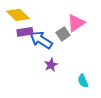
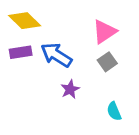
purple rectangle: (25, 32) -> (21, 52), moved
gray square: (63, 34) -> (107, 62), moved

